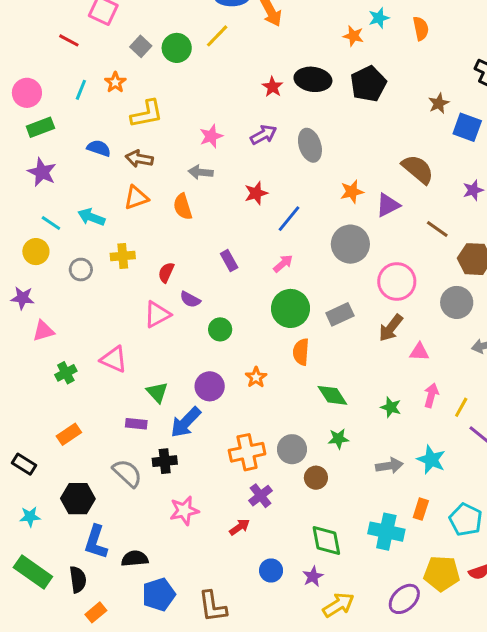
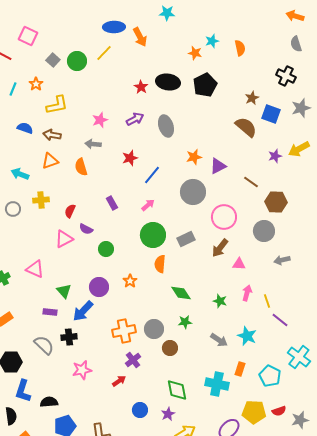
brown semicircle: (418, 169) -> (246, 127), moved
yellow line: (461, 407) -> (267, 301), turned -48
gray arrow: (389, 466) -> (219, 340), turned 42

